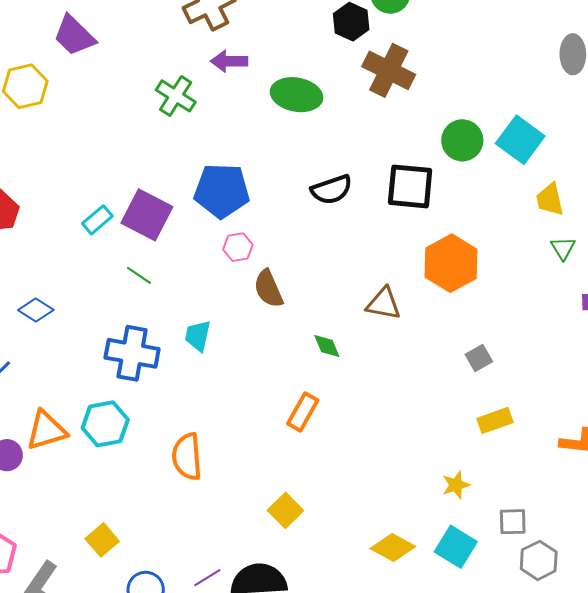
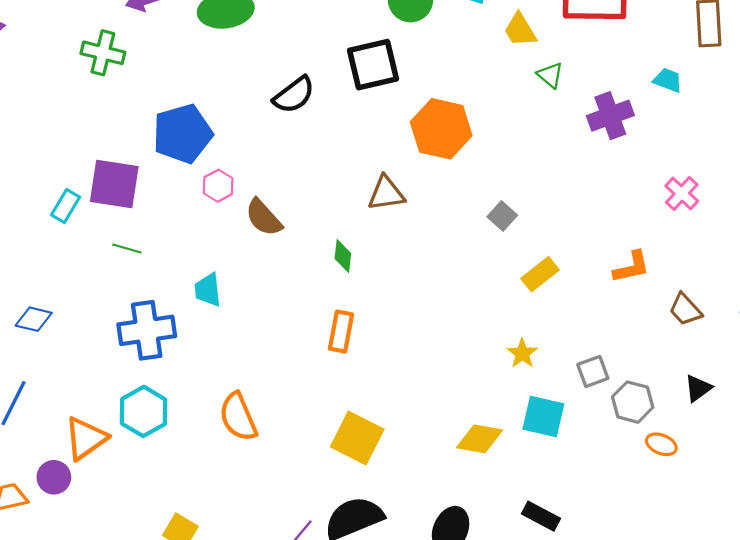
green diamond: (327, 346) -> (343, 256), turned 48
yellow square: (285, 510) -> (357, 438), size x1.4

